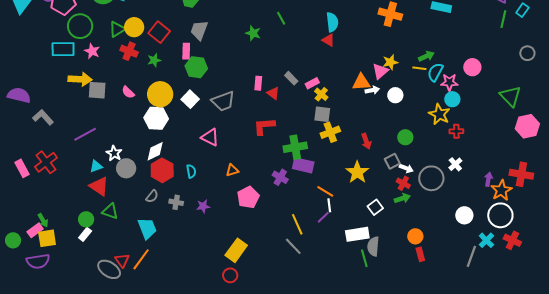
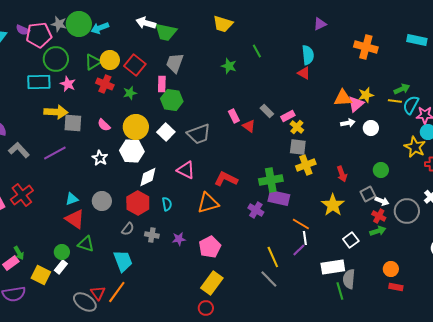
orange triangle: (361, 82) -> (343, 98), moved
pink rectangle: (258, 83) -> (234, 116), turned -32
red L-shape: (264, 126) -> (226, 179), moved, turned 30
purple line: (85, 134) -> (55, 153), moved
white diamond: (155, 151) -> (148, 177), moved
white star: (114, 153) -> (100, 158), moved
orange triangle: (232, 170) -> (208, 203), size x1.6
pink pentagon: (248, 197) -> (210, 247), moved
yellow square: (47, 238) -> (41, 275), moved, turned 36
red rectangle: (420, 254) -> (396, 287), turned -64

